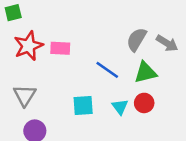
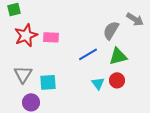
gray arrow: (167, 43) -> (135, 19), moved
blue line: (107, 70) -> (88, 54), turned -66
cyan square: (83, 106) -> (48, 82), moved

